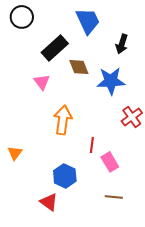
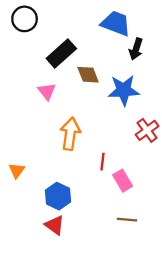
blue trapezoid: (88, 21) -> (116, 23), moved, turned -44
blue hexagon: (65, 176) -> (58, 196), moved

